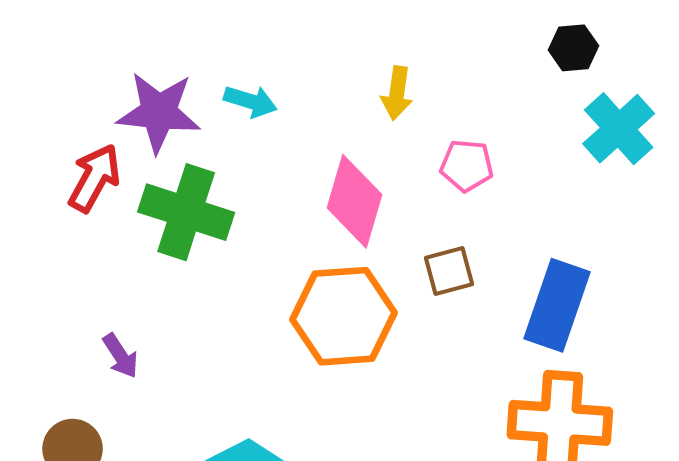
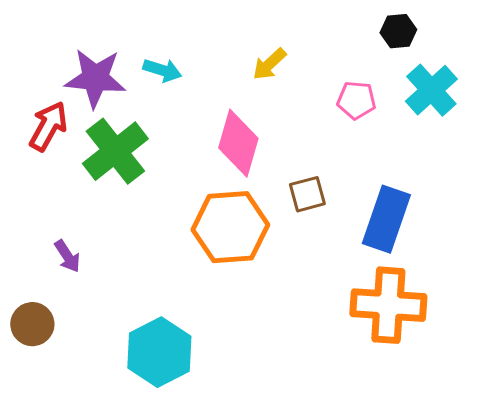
yellow arrow: (397, 93) -> (269, 64), turned 39
pink pentagon: (467, 166) -> (356, 100), moved
green cross: (186, 212) -> (115, 151), turned 34

